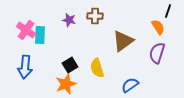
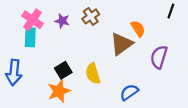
brown cross: (95, 16) -> (91, 16), turned -35
orange semicircle: (158, 27) -> (138, 29), moved
pink cross: (26, 30) -> (33, 20), moved

